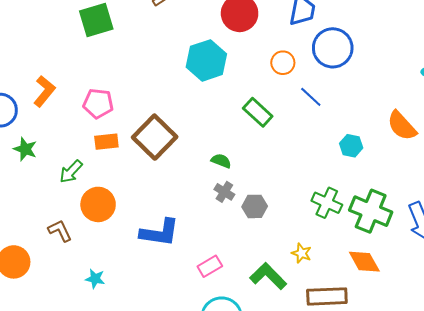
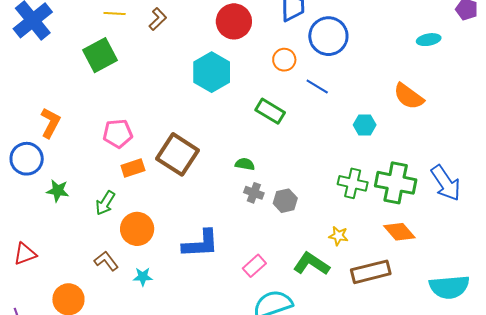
orange L-shape: (44, 91) -> (50, 123), moved
cyan star: (95, 279) -> (143, 277), moved

